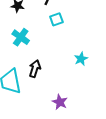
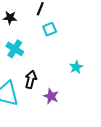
purple star: (60, 102) -> (51, 96), moved

